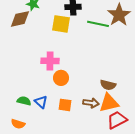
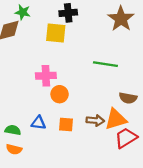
green line: (98, 24) -> (105, 64), moved
brown semicircle: (108, 85) -> (128, 98), moved
green semicircle: (24, 101) -> (13, 130), moved
blue triangle: (41, 102) -> (39, 123), turned -32

